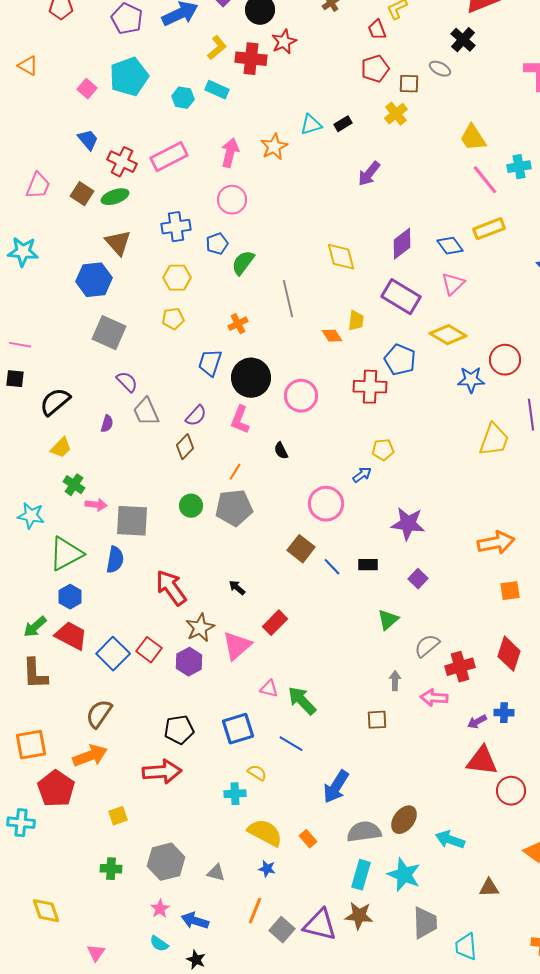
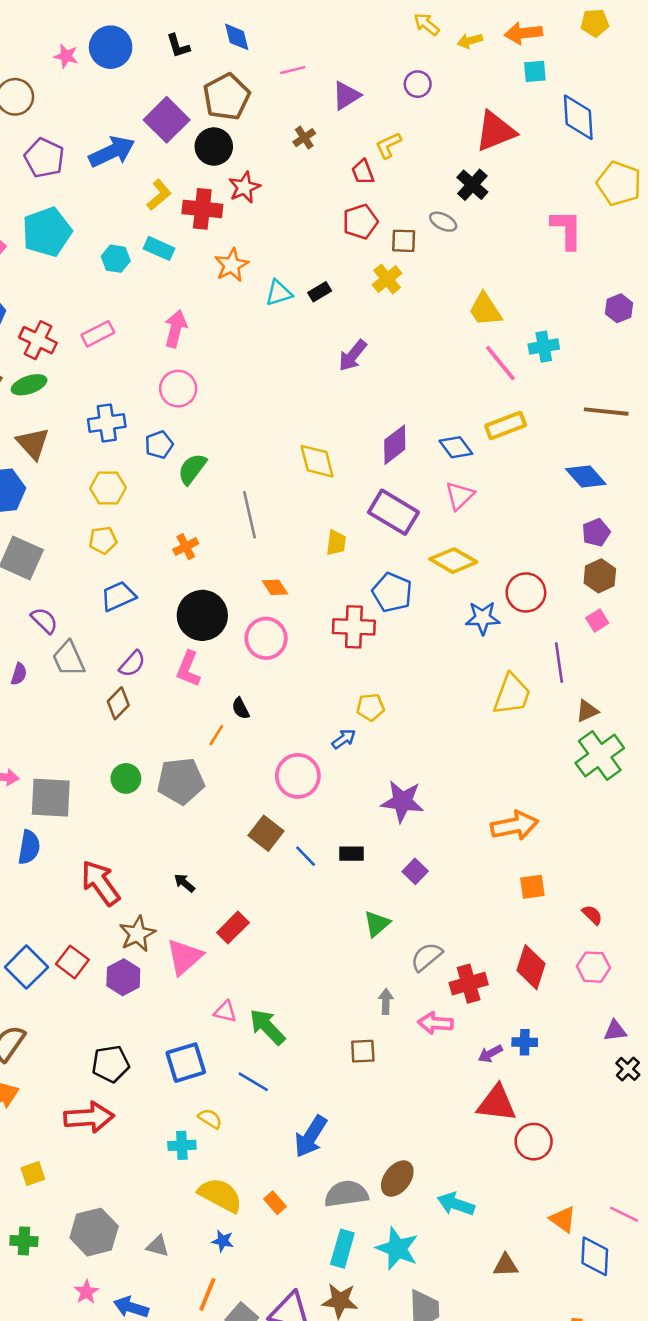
orange star: (274, 147) -> (232, 265), moved
pink rectangle: (169, 157) -> (98, 334), size x0.7
orange diamond: (332, 336) -> (275, 587), moved
blue trapezoid: (210, 363) -> (118, 596), moved, turned 48
orange line: (235, 472) -> (216, 735), moved

